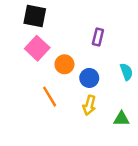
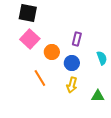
purple rectangle: (98, 37) -> (77, 39), moved

